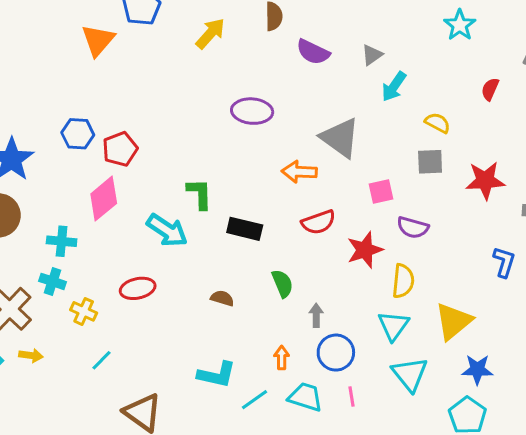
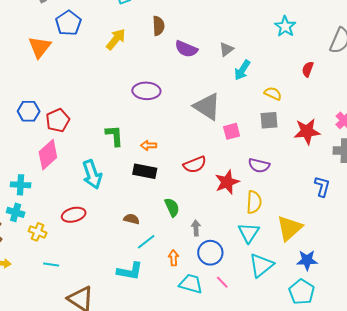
orange arrow: (299, 172) -> (149, 145), moved, size x0.7
pink square: (381, 191) -> (232, 131), moved
green L-shape: (199, 194) -> (114, 136), moved
cyan arrow: (167, 230) -> (92, 174), turned 40
cyan line: (102, 360) -> (51, 265), turned 56
cyan triangle: (410, 374) -> (261, 265), turned 32
pink line: (352, 396) -> (222, 282), turned -32
cyan line: (254, 400) -> (146, 242), moved

